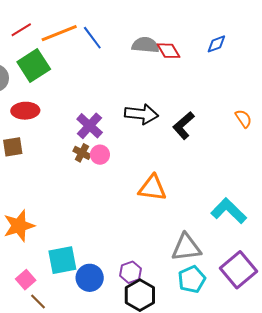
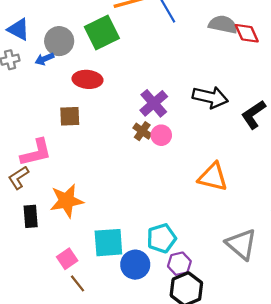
gray triangle: (186, 247) -> (241, 244), turned 40
cyan pentagon: (192, 279) -> (162, 238), moved

